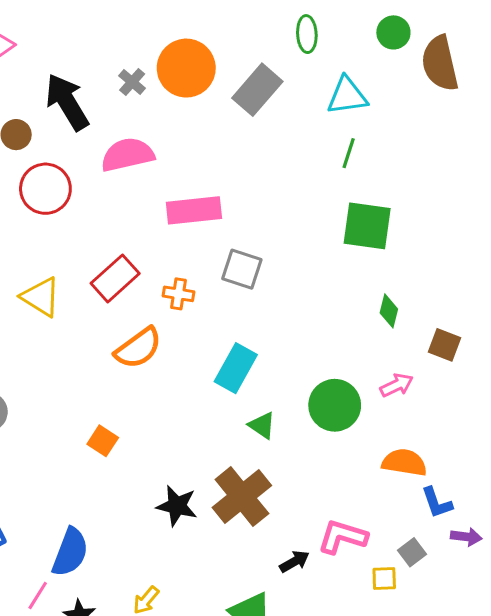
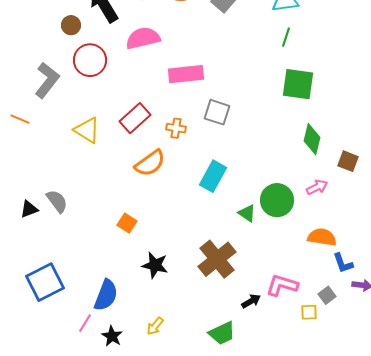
green diamond: (389, 311) -> (312, 139), size x1.4
green triangle: (262, 425) -> (247, 213), moved
black star: (177, 506) -> (155, 265), moved

